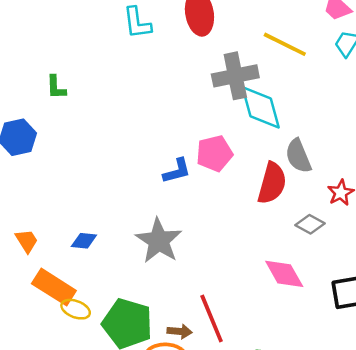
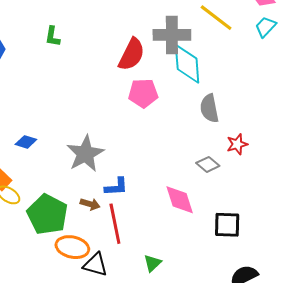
green L-shape: (56, 87) -> (53, 36), moved
blue L-shape: (177, 171) -> (116, 187), moved
red semicircle: (272, 183) -> (132, 54), moved
brown arrow: (180, 331) -> (90, 204), moved

